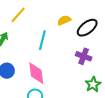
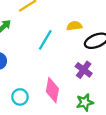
pink diamond: (36, 73) -> (52, 90), moved

